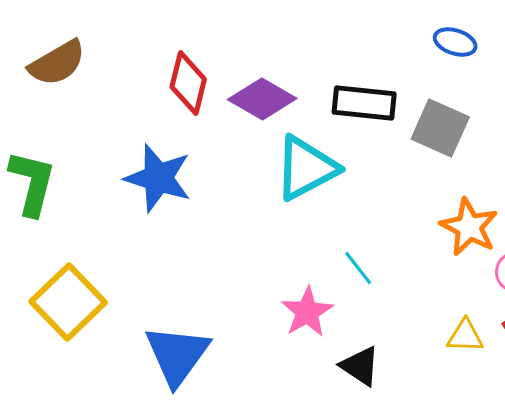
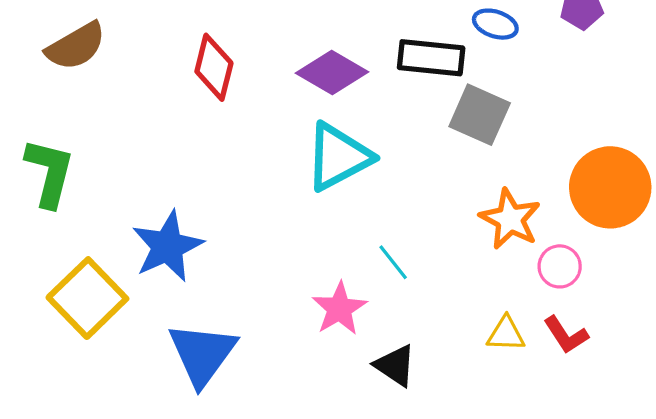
purple diamond: (262, 99) -> (332, 73), moved
black rectangle: (364, 103) -> (431, 58), moved
blue star: (158, 178) -> (168, 246), moved, turned 30

